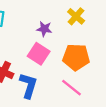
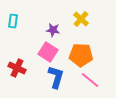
blue L-shape: (28, 85) -> (56, 77), moved
pink line: (71, 88) -> (90, 80), moved

